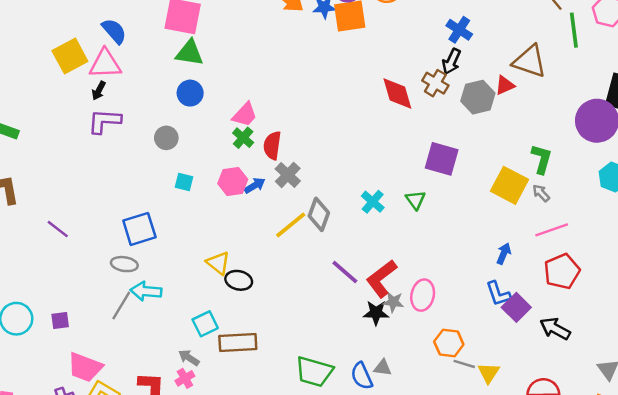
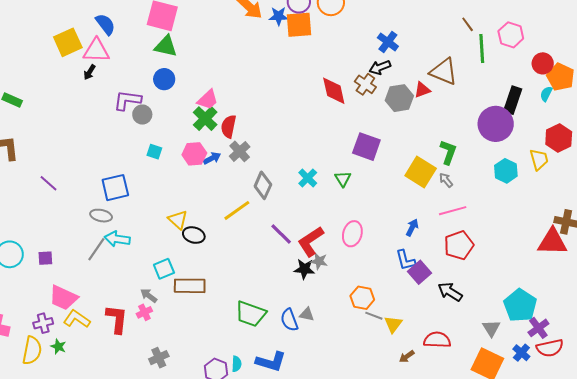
black arrow: (451, 61) -> (380, 67), turned 40
purple L-shape: (104, 121) -> (127, 100), moved
green cross: (243, 138) -> (205, 119), size x1.4
yellow line: (291, 225) -> (237, 210), moved
pink ellipse: (423, 295) -> (352, 234), moved

